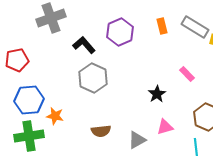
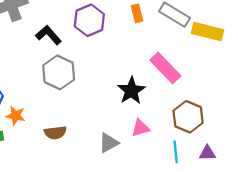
pink rectangle: (187, 74) -> (165, 68), size x1.8
black star: (157, 94) -> (131, 91), size x1.4
brown semicircle: (101, 131) -> (55, 133), moved

